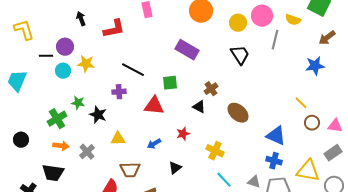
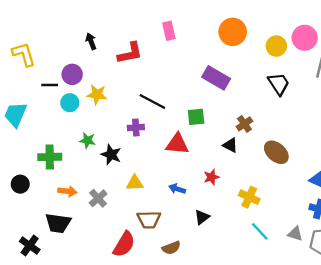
green cross: (57, 119) -> (50, 157), moved, turned 30
blue arrow: (154, 144) -> (177, 189), turned 48

